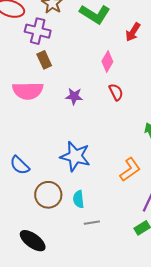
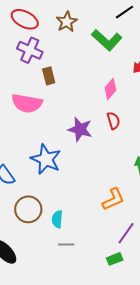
purple cross: (38, 31) -> (30, 50), moved
purple star: (74, 96) -> (80, 129), moved, size x1.4
blue star: (75, 156) -> (46, 159), moved

